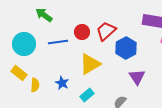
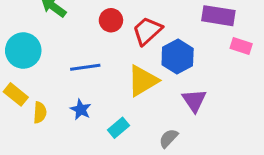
red circle: (82, 32) -> (111, 20), moved
blue line: (58, 42) -> (85, 67), moved
yellow triangle: (90, 64) -> (143, 81), moved

